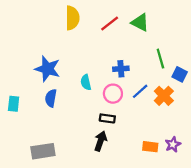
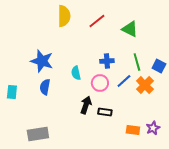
green triangle: (140, 22) -> (130, 29), moved
green line: (160, 59) -> (137, 62), moved
black rectangle: (107, 118) -> (105, 112), moved
black arrow: (101, 141) -> (86, 105), moved

